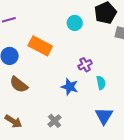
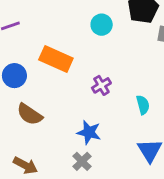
purple cross: (85, 65) -> (101, 85), moved
blue star: (70, 87) -> (89, 132), moved

